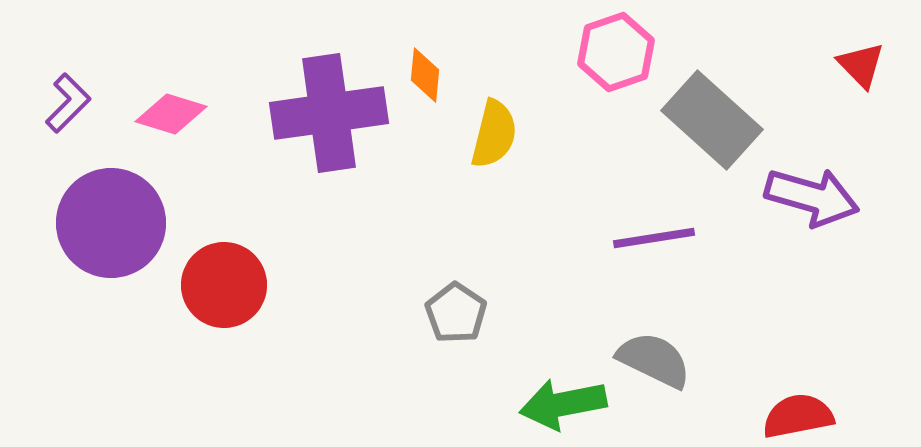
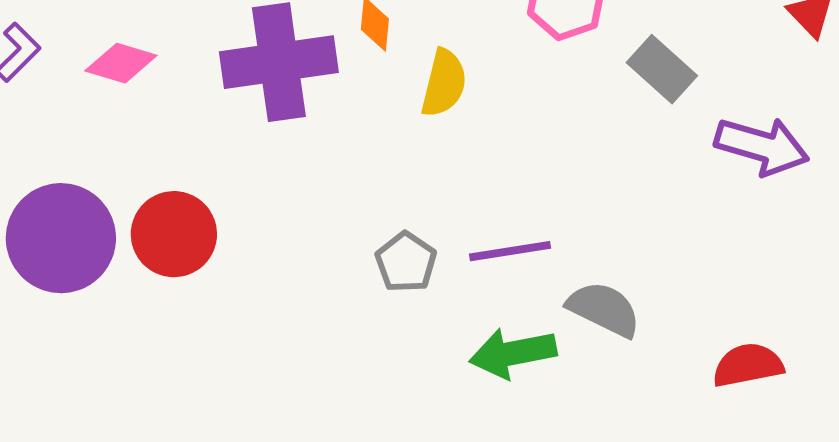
gray rectangle: (712, 120) -> (662, 69), size x0.7
purple circle: (111, 223) -> (61, 238), moved
purple line: (654, 238) -> (510, 251), moved

